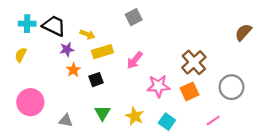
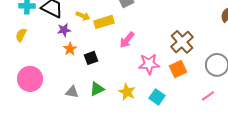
yellow rectangle: (102, 52) -> (104, 22), moved
green triangle: (102, 113) -> (97, 89), turned 35
gray triangle: (66, 120) -> (72, 92), moved
pink line: (213, 120) -> (208, 96), moved

